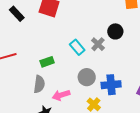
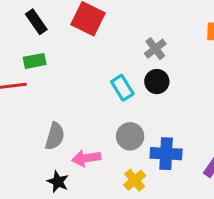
black circle: (115, 31) -> (157, 82), moved
gray cross: (98, 44) -> (155, 49), moved
green rectangle: (47, 62) -> (35, 61), moved

